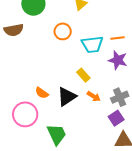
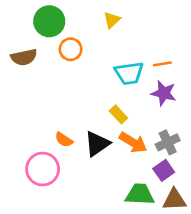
orange circle: (63, 31) -> (71, 49), moved
orange arrow: (94, 96) -> (133, 142), size x1.5
green trapezoid: (57, 134) -> (140, 194), moved, turned -60

